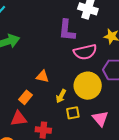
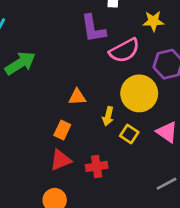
yellow square: (73, 113) -> (129, 134), turned -32

